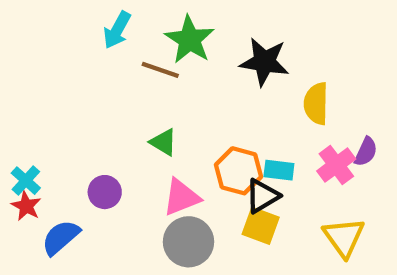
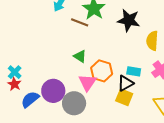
orange hexagon: (238, 171) -> (102, 71), moved
purple circle: (105, 192) -> (53, 91), moved, size x1.5
pink triangle: (181, 197) -> (87, 83), turned -36
gray circle: (188, 242) -> (74, 103), moved

